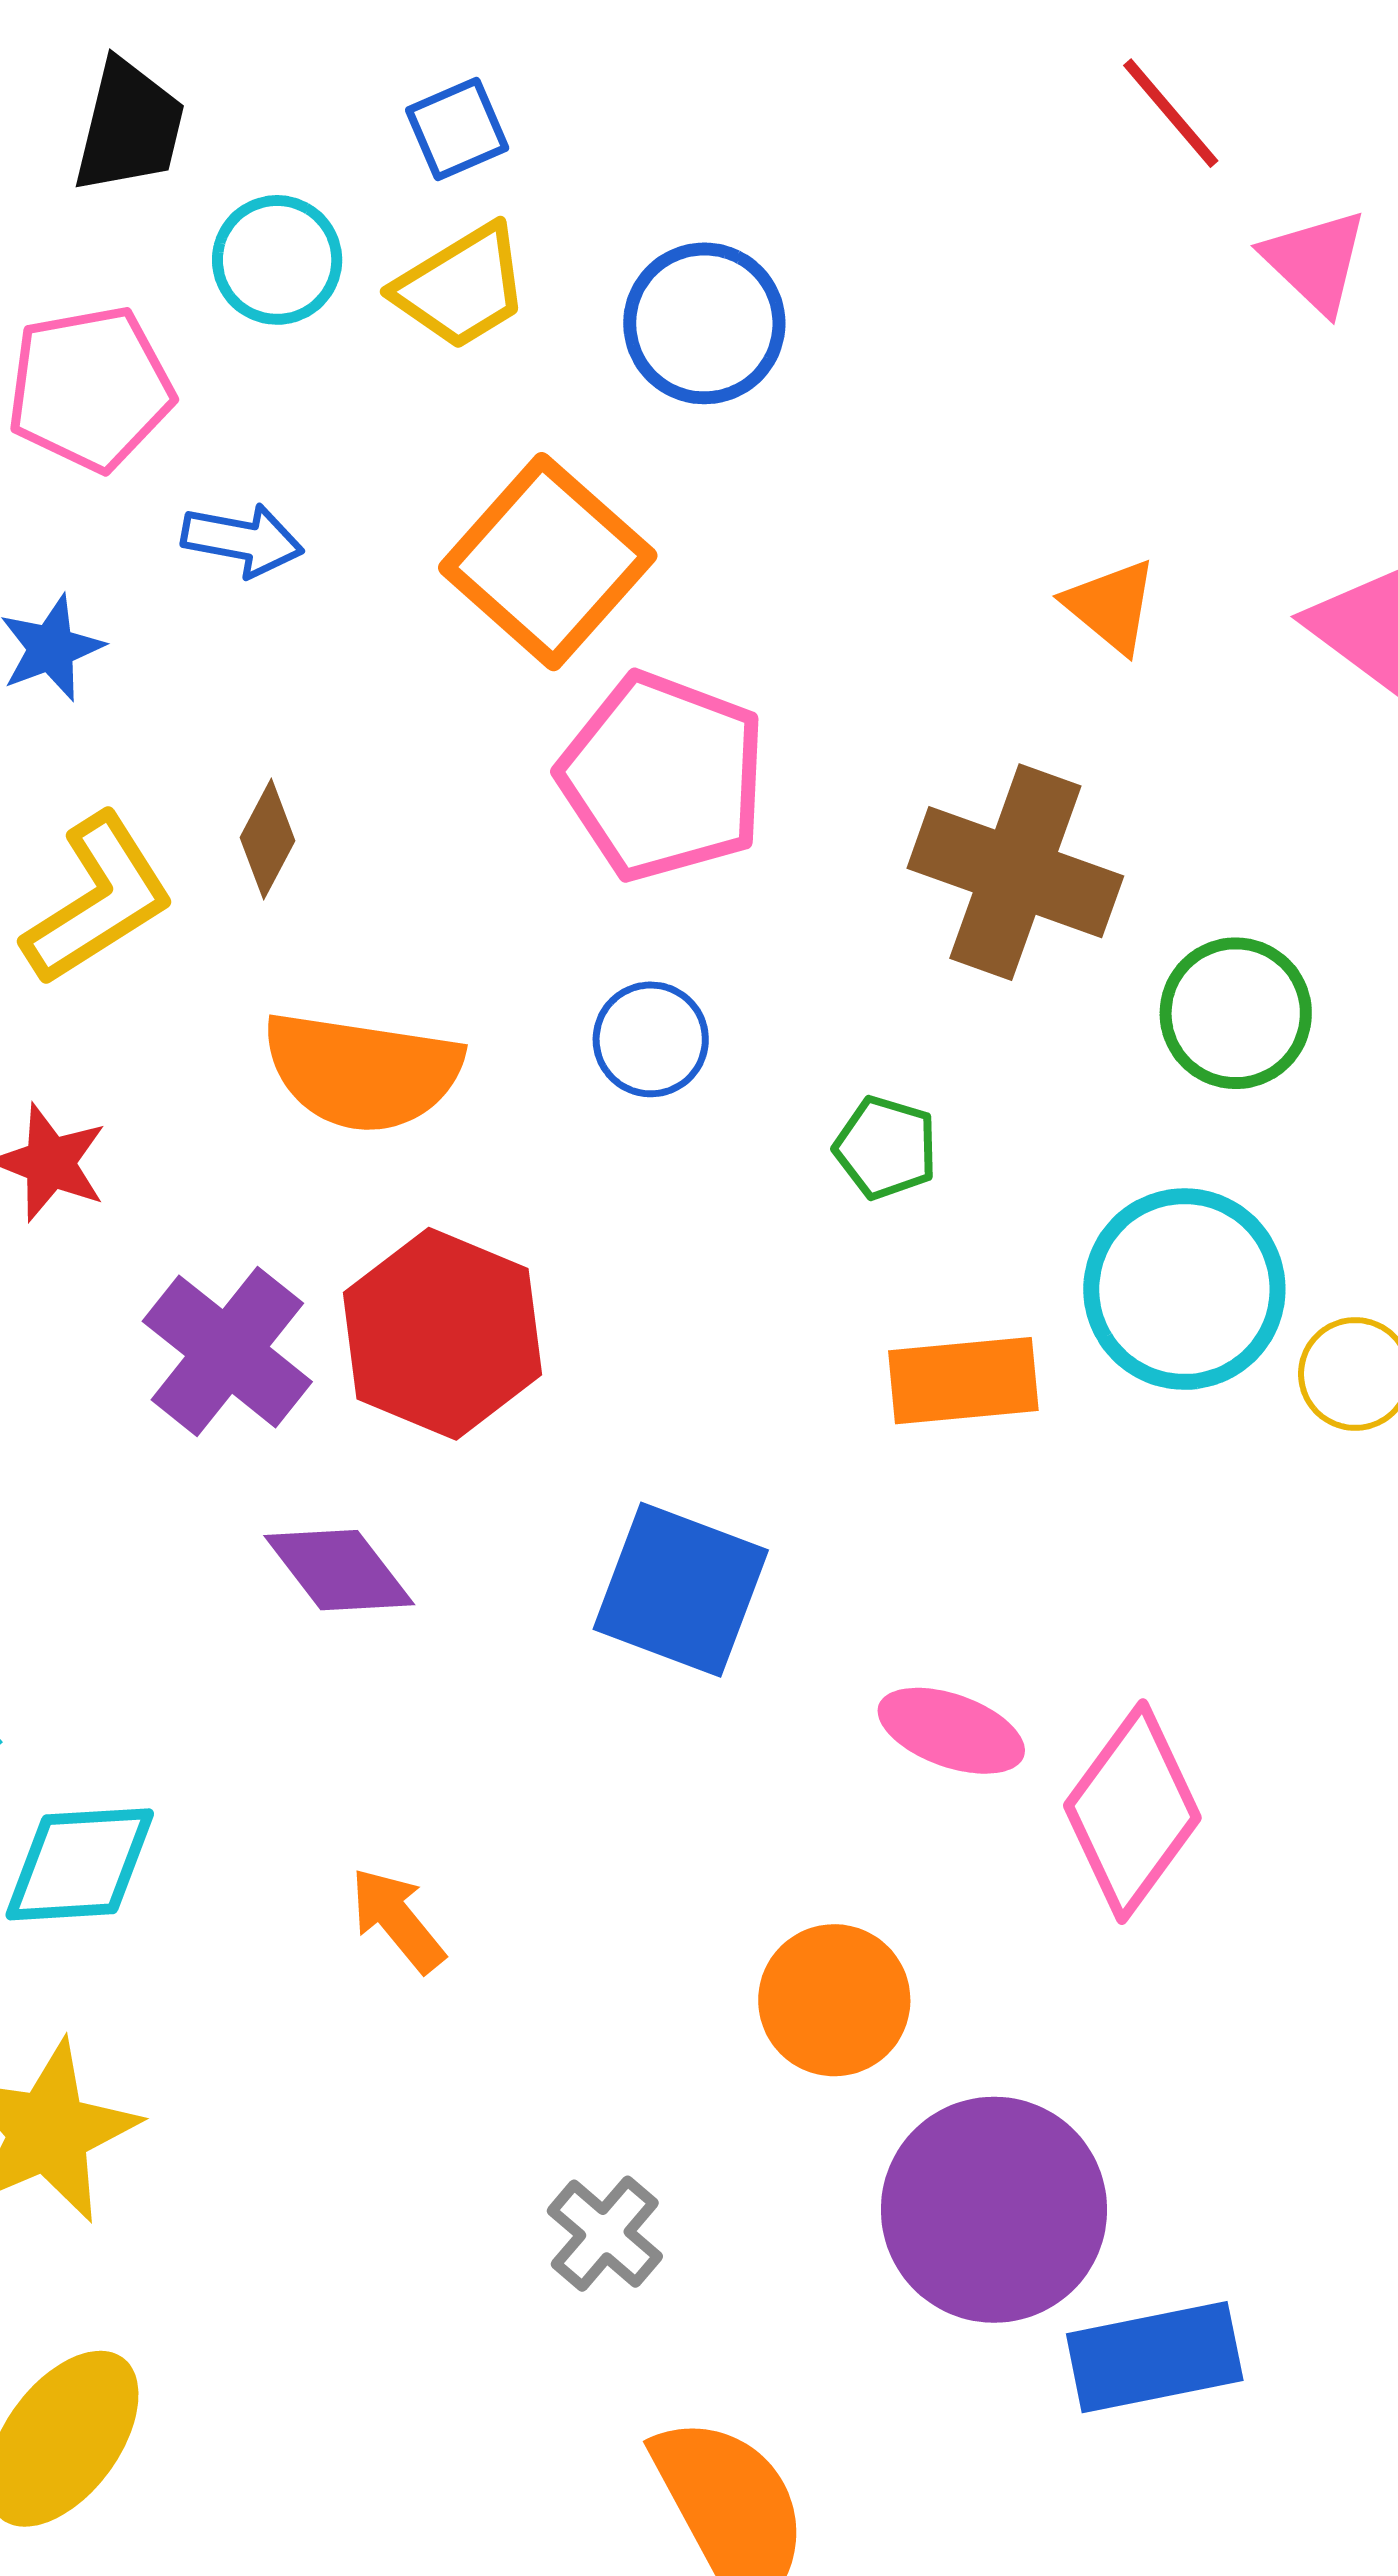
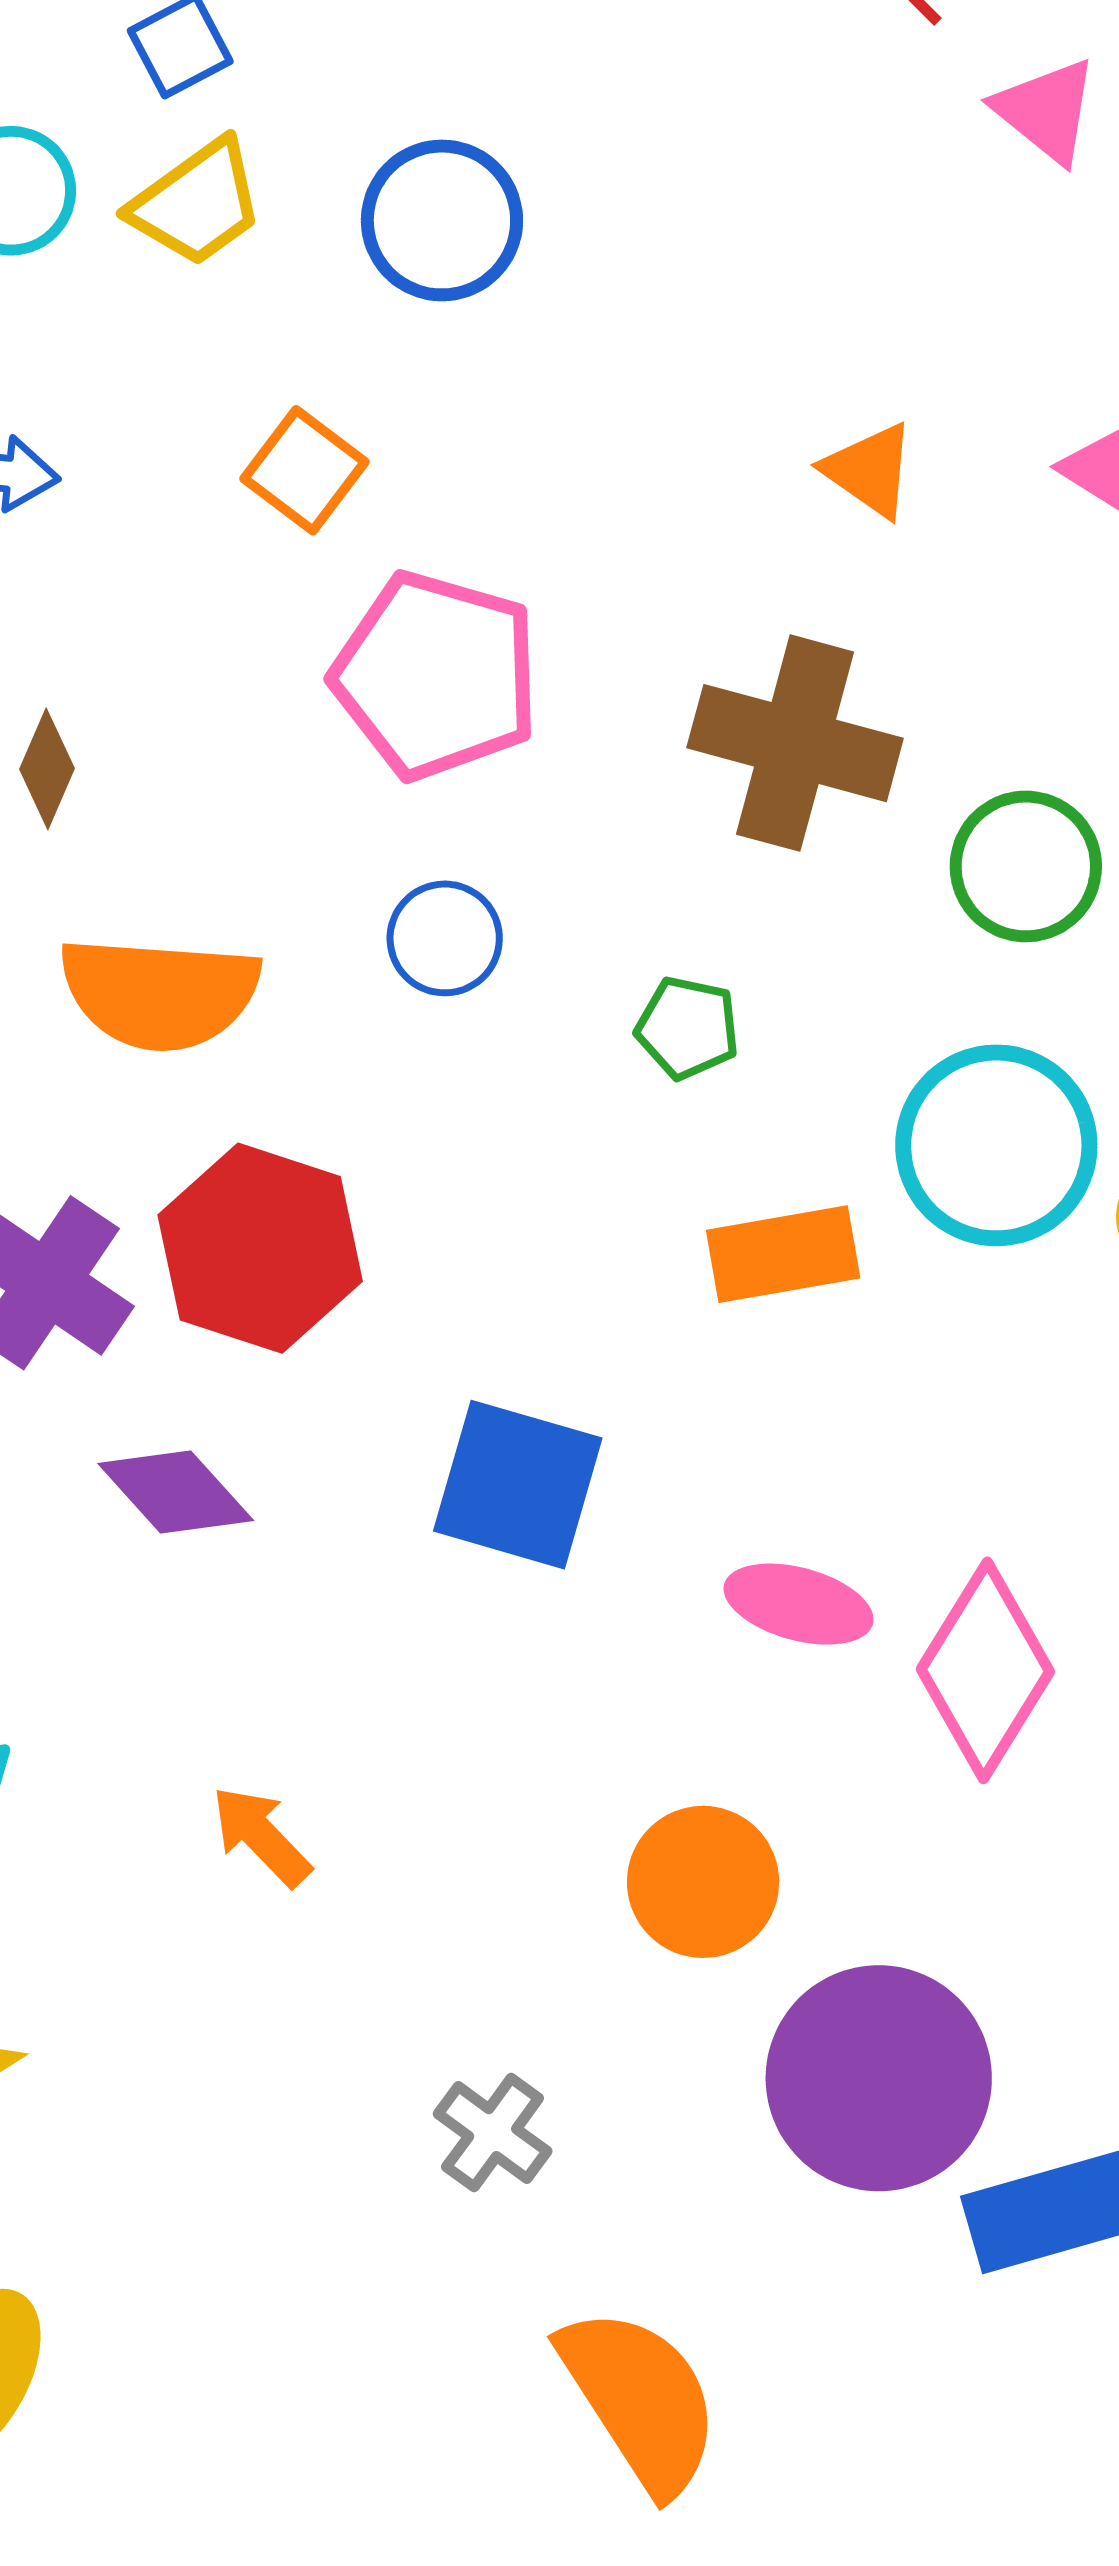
orange square: (548, 562) -> (305, 470), size x0.6

